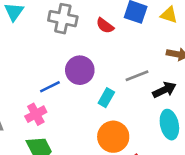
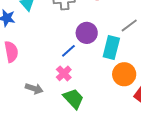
cyan rectangle: (106, 98) -> (111, 47), size x1.6

